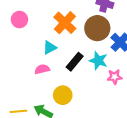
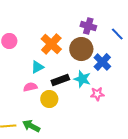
black rectangle: (75, 62) -> (60, 80), turned 30
yellow circle: (63, 95) -> (49, 99), moved

